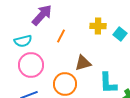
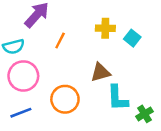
brown triangle: (83, 63) -> (100, 72), moved

